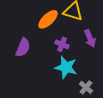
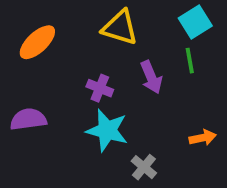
orange ellipse: (48, 19) -> (37, 42), moved
purple semicircle: (23, 47) -> (28, 119), moved, turned -120

